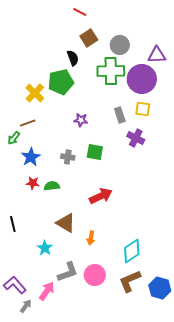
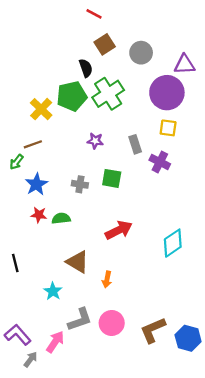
green cross: (111, 71) -> (108, 94), moved, turned -32
gray rectangle: (120, 115) -> (135, 144), moved
cyan diamond: (132, 251) -> (173, 243), moved

